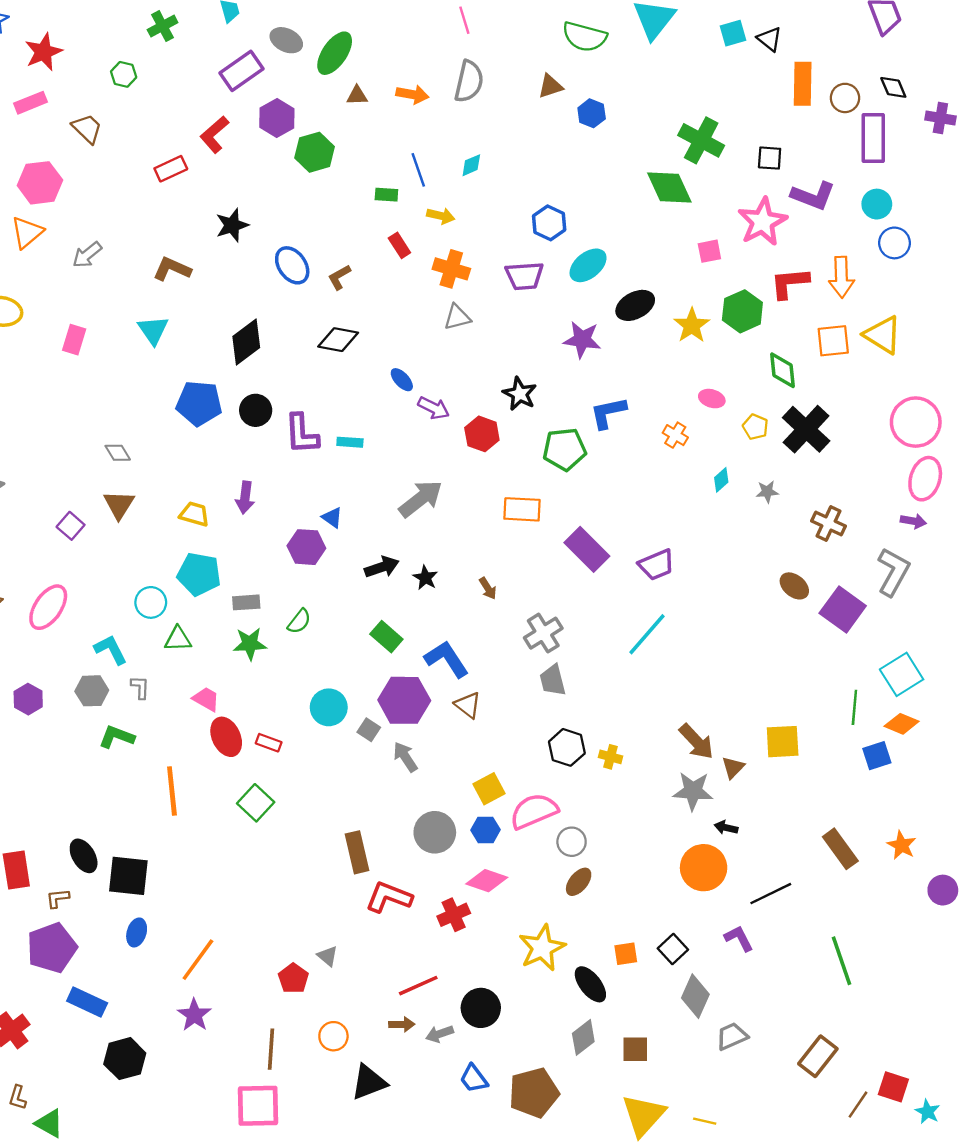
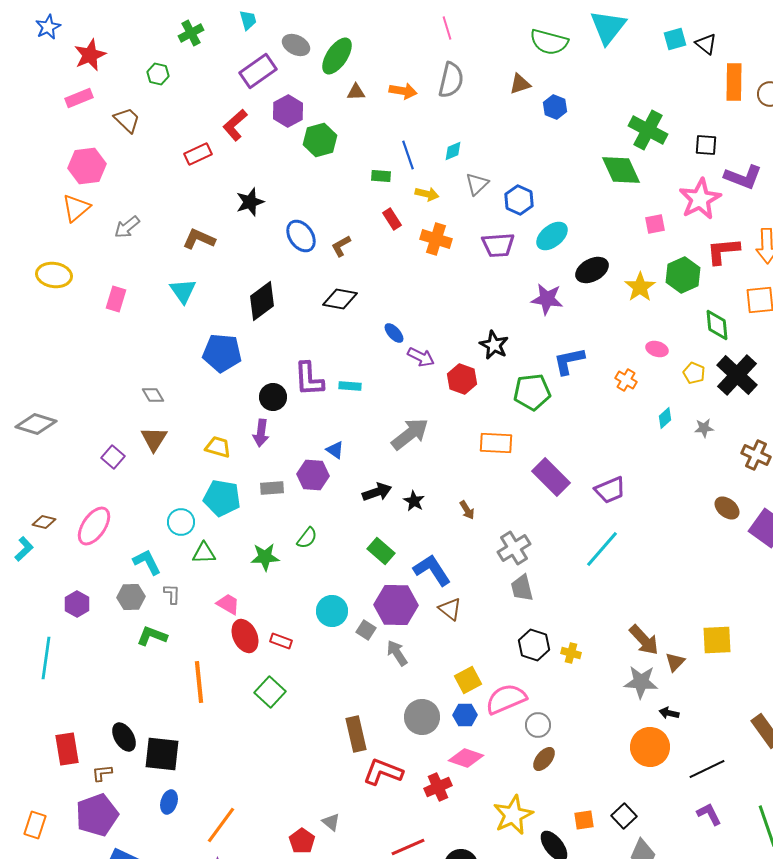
gray triangle: (457, 317) -> (477, 184), moved, turned -30
black circle: (256, 410) -> (273, 397), moved
gray rectangle: (246, 602) -> (272, 488), moved
purple L-shape: (739, 938) -> (709, 814), moved

